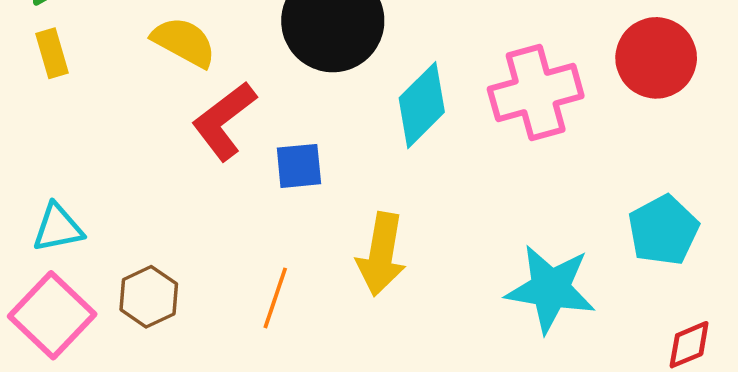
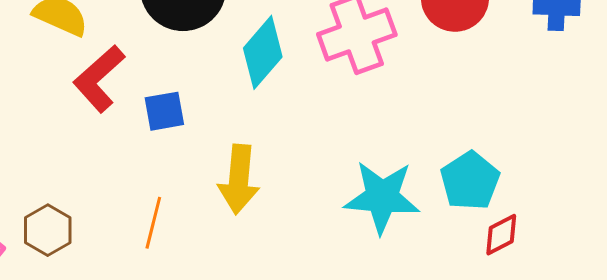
cyan pentagon: (663, 230) -> (470, 181), moved

